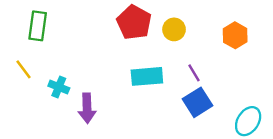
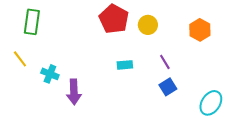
cyan rectangle: (147, 76) -> (125, 65), size x0.6
blue square: (198, 102) -> (168, 87), size x0.7

